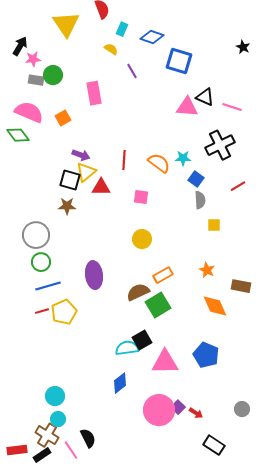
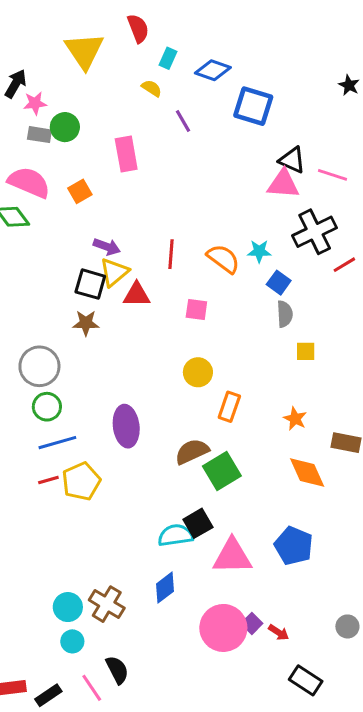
pink triangle: (187, 107) -> (283, 184), moved
red line: (238, 186) -> (344, 265), moved
orange rectangle: (163, 275) -> (229, 407), moved, turned -42
brown cross: (47, 435) -> (107, 604), moved

